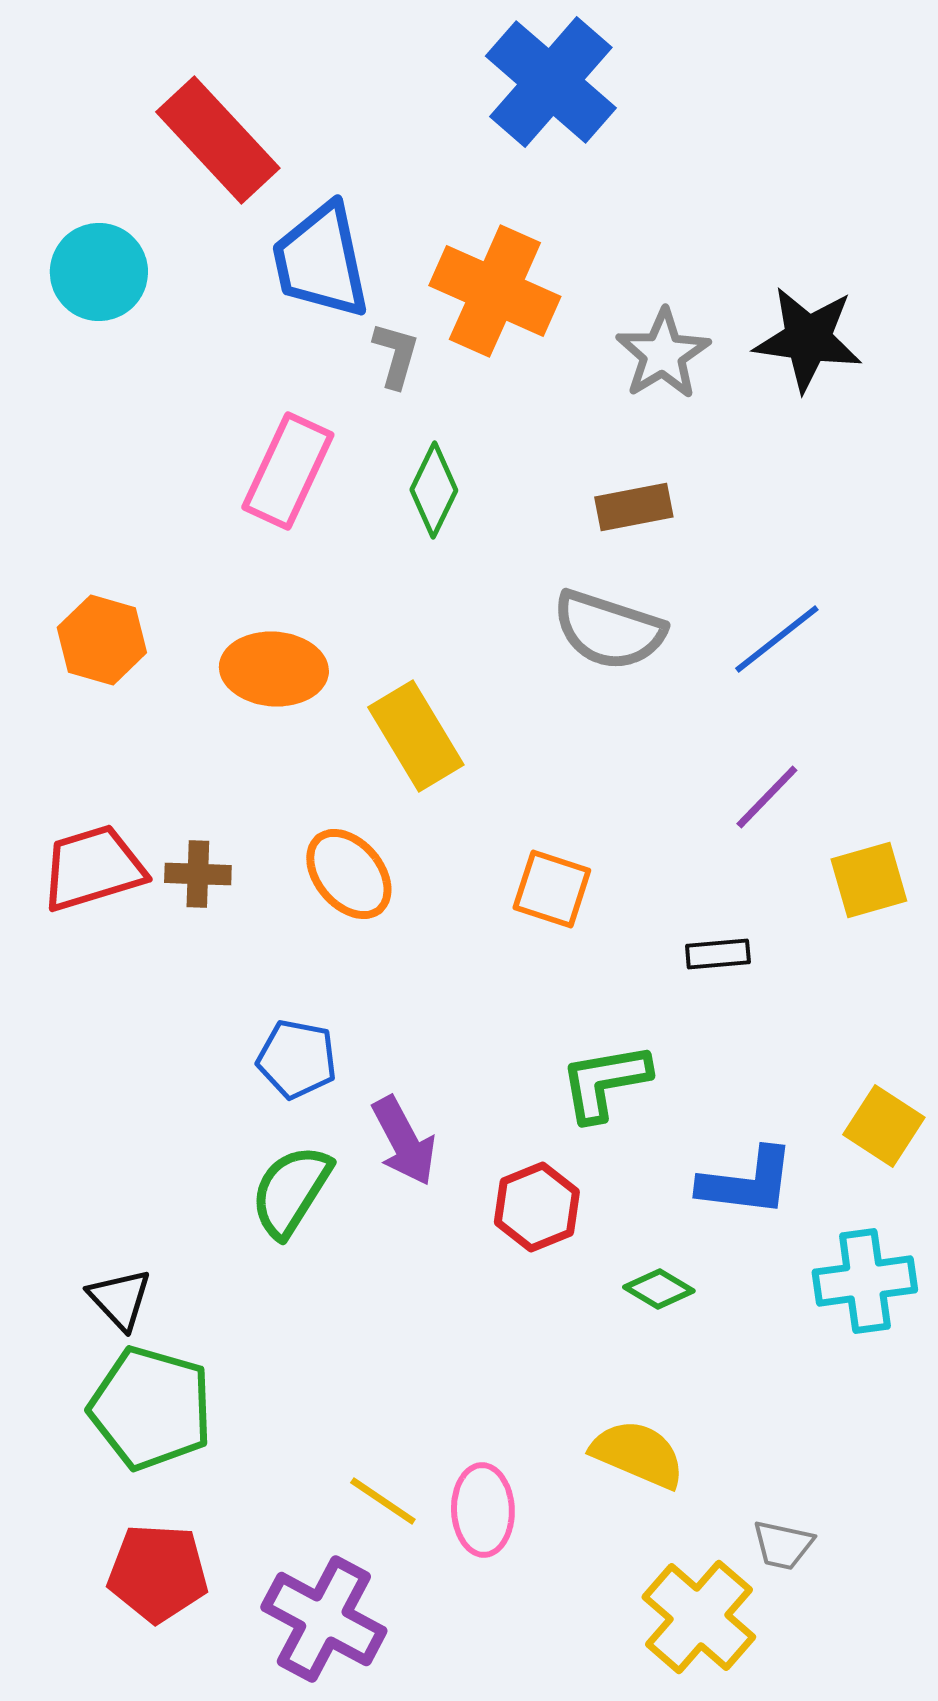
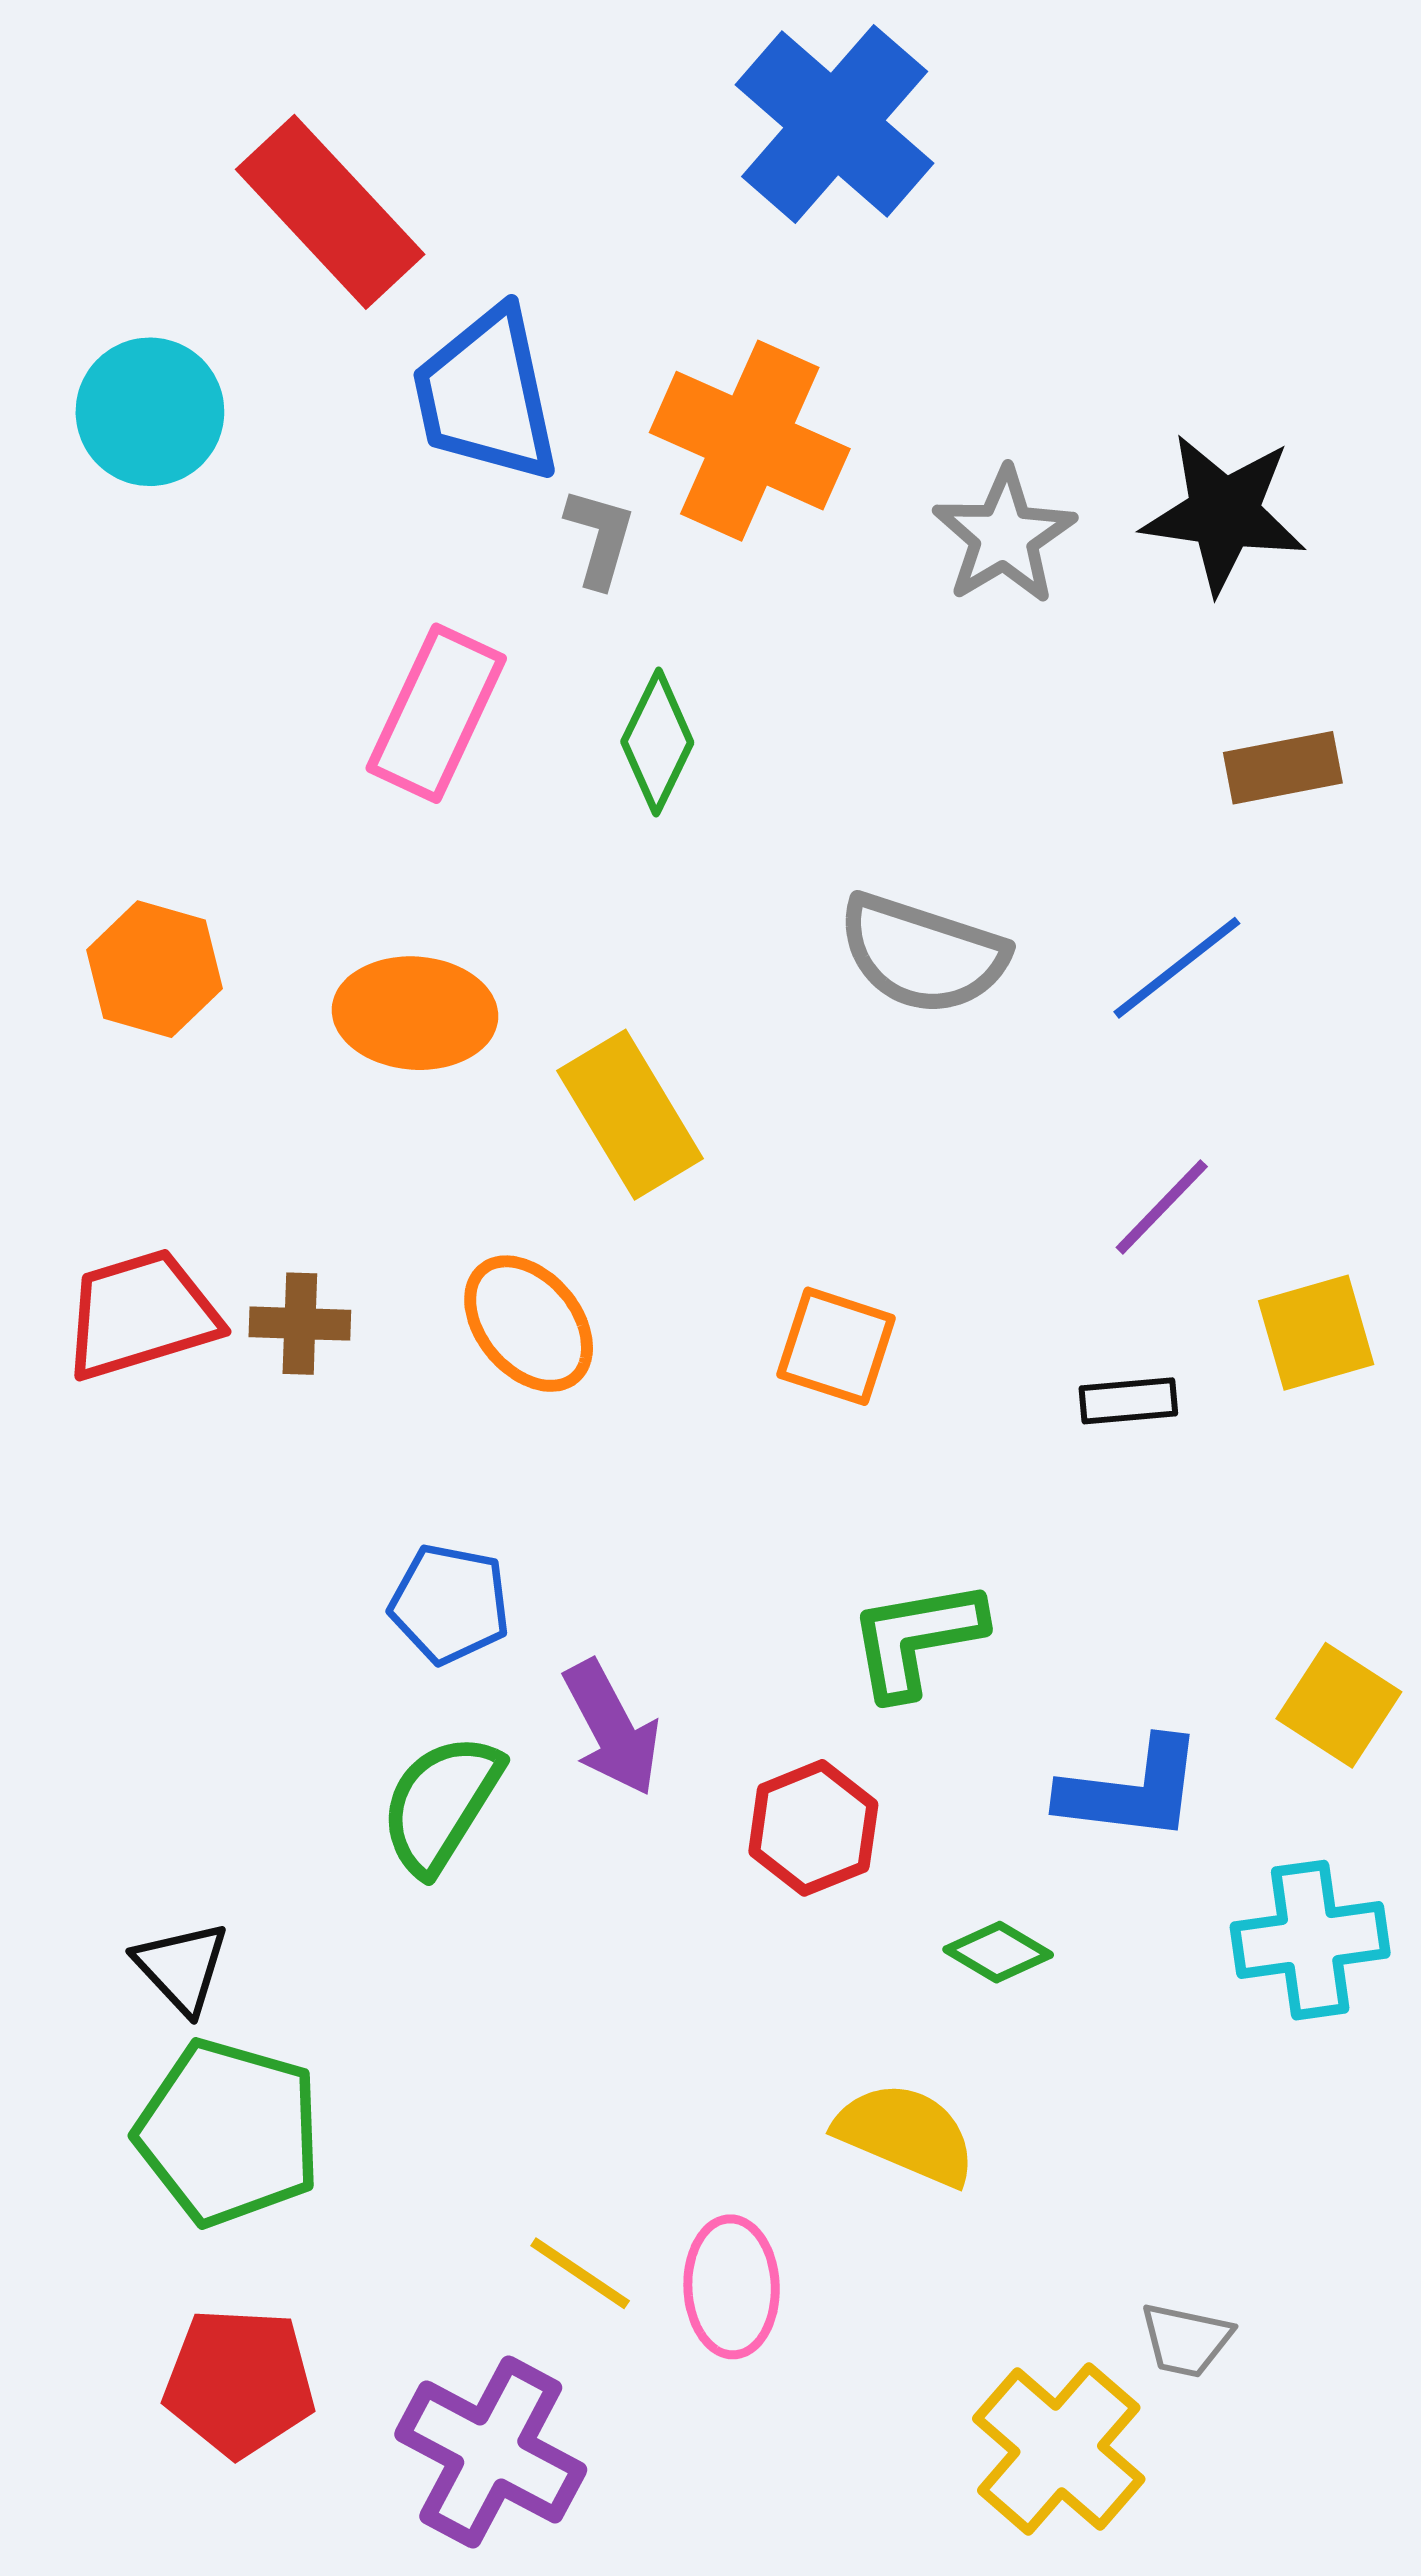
brown rectangle: (634, 507) -> (1283, 768), moved
black rectangle: (718, 954) -> (1128, 1401), moved
yellow semicircle: (638, 1454) -> (906, 2134), moved

